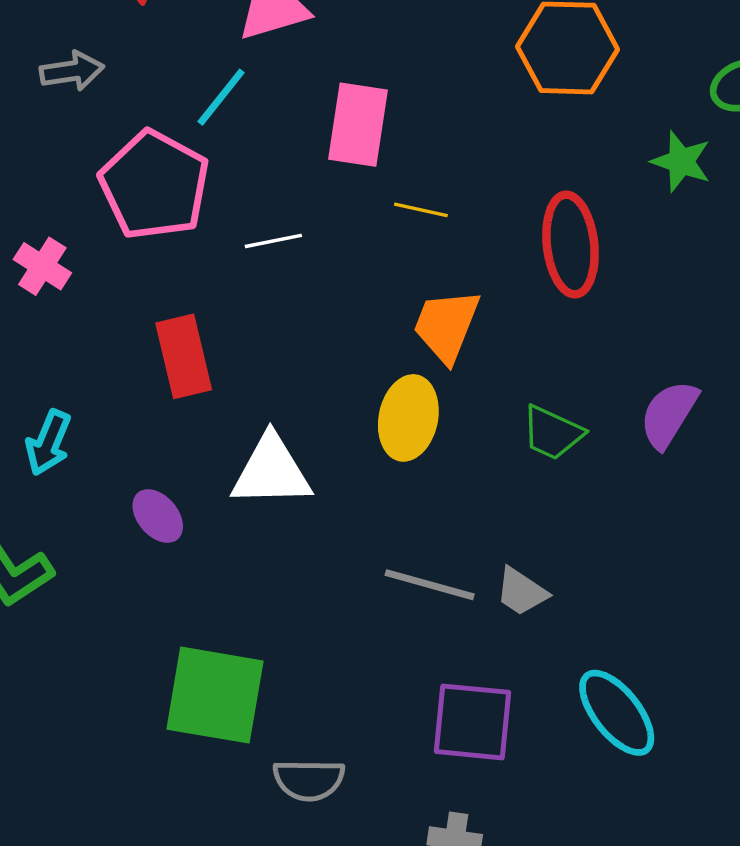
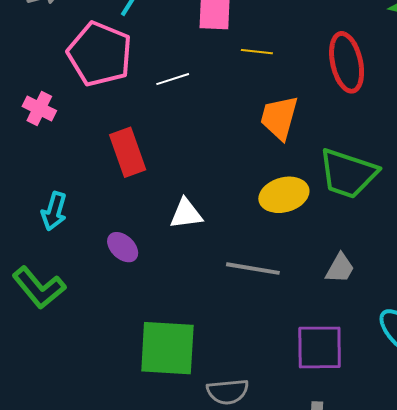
yellow ellipse: (408, 418) -> (284, 195), moved, turned 69
green trapezoid: (552, 433) -> (348, 173), size x1.6
white triangle: (271, 471) -> (186, 214), size x0.7
gray line: (430, 585) -> (253, 269), moved
gray trapezoid: (521, 592) -> (340, 268), turned -88

